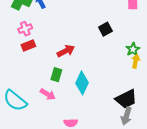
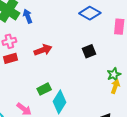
red arrow: (66, 51) -> (43, 50), moved
green rectangle: (56, 75) -> (44, 89), moved, turned 40

